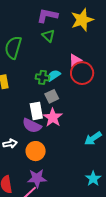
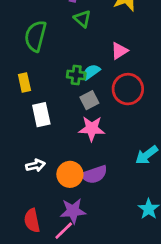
red circle: (82, 73) -> (128, 89), moved
white rectangle: (36, 111) -> (41, 115), moved
pink star: (53, 118) -> (92, 129), turned -30
purple semicircle: (32, 126) -> (94, 175), moved, turned -42

